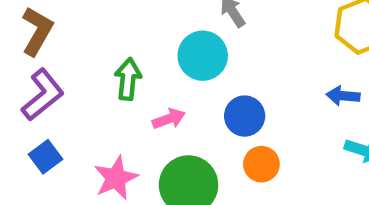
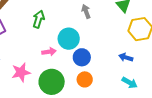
cyan circle: (203, 56) -> (69, 39), moved
green arrow: (128, 79) -> (39, 19), moved

